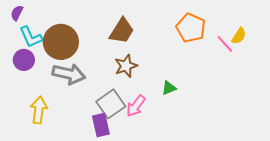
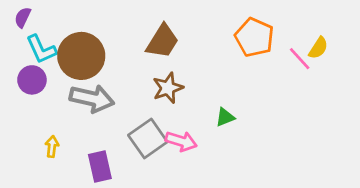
pink arrow: (136, 106) -> (181, 141), turned -110
yellow arrow: (39, 110) -> (52, 146), size x0.6
purple rectangle: (101, 125) -> (100, 166), moved

